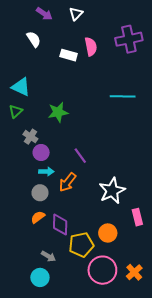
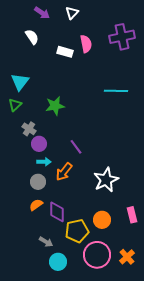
cyan triangle: (21, 87) -> (20, 82), turned 42
pink rectangle: (137, 217) -> (132, 215), moved
cyan circle: (40, 277) -> (58, 262), moved

